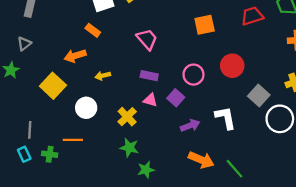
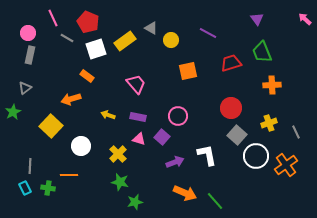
red circle: (232, 66) -> (231, 108), moved
yellow arrow: (103, 76) -> (108, 115), moved, turned 32

